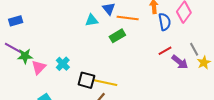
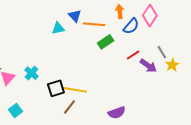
blue semicircle: (165, 22) -> (131, 26), turned 54
green rectangle: (117, 36) -> (106, 42), moved
black square: (86, 80) -> (56, 88), turned -30

